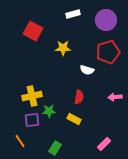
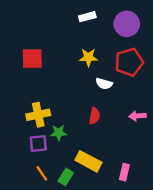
red square: (33, 31) -> (32, 59), moved, turned -30
yellow star: (63, 48) -> (88, 57), moved
yellow rectangle: (74, 119) -> (88, 161), moved, size x1.5
orange line: (20, 141) -> (42, 173), moved
pink rectangle: (104, 144) -> (124, 172), turned -32

